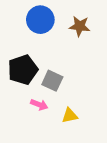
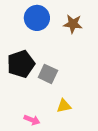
pink arrow: (39, 105) -> (32, 120), moved

